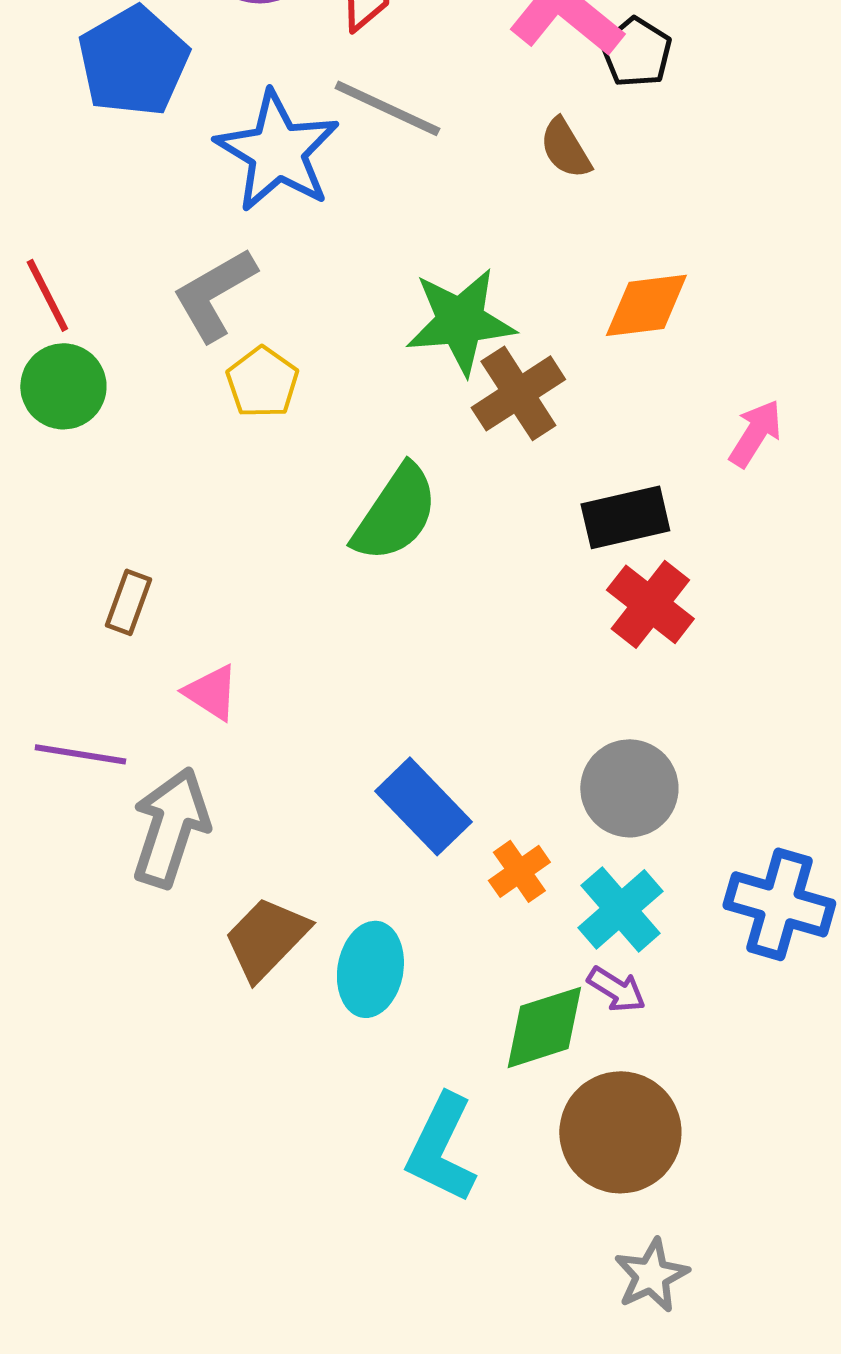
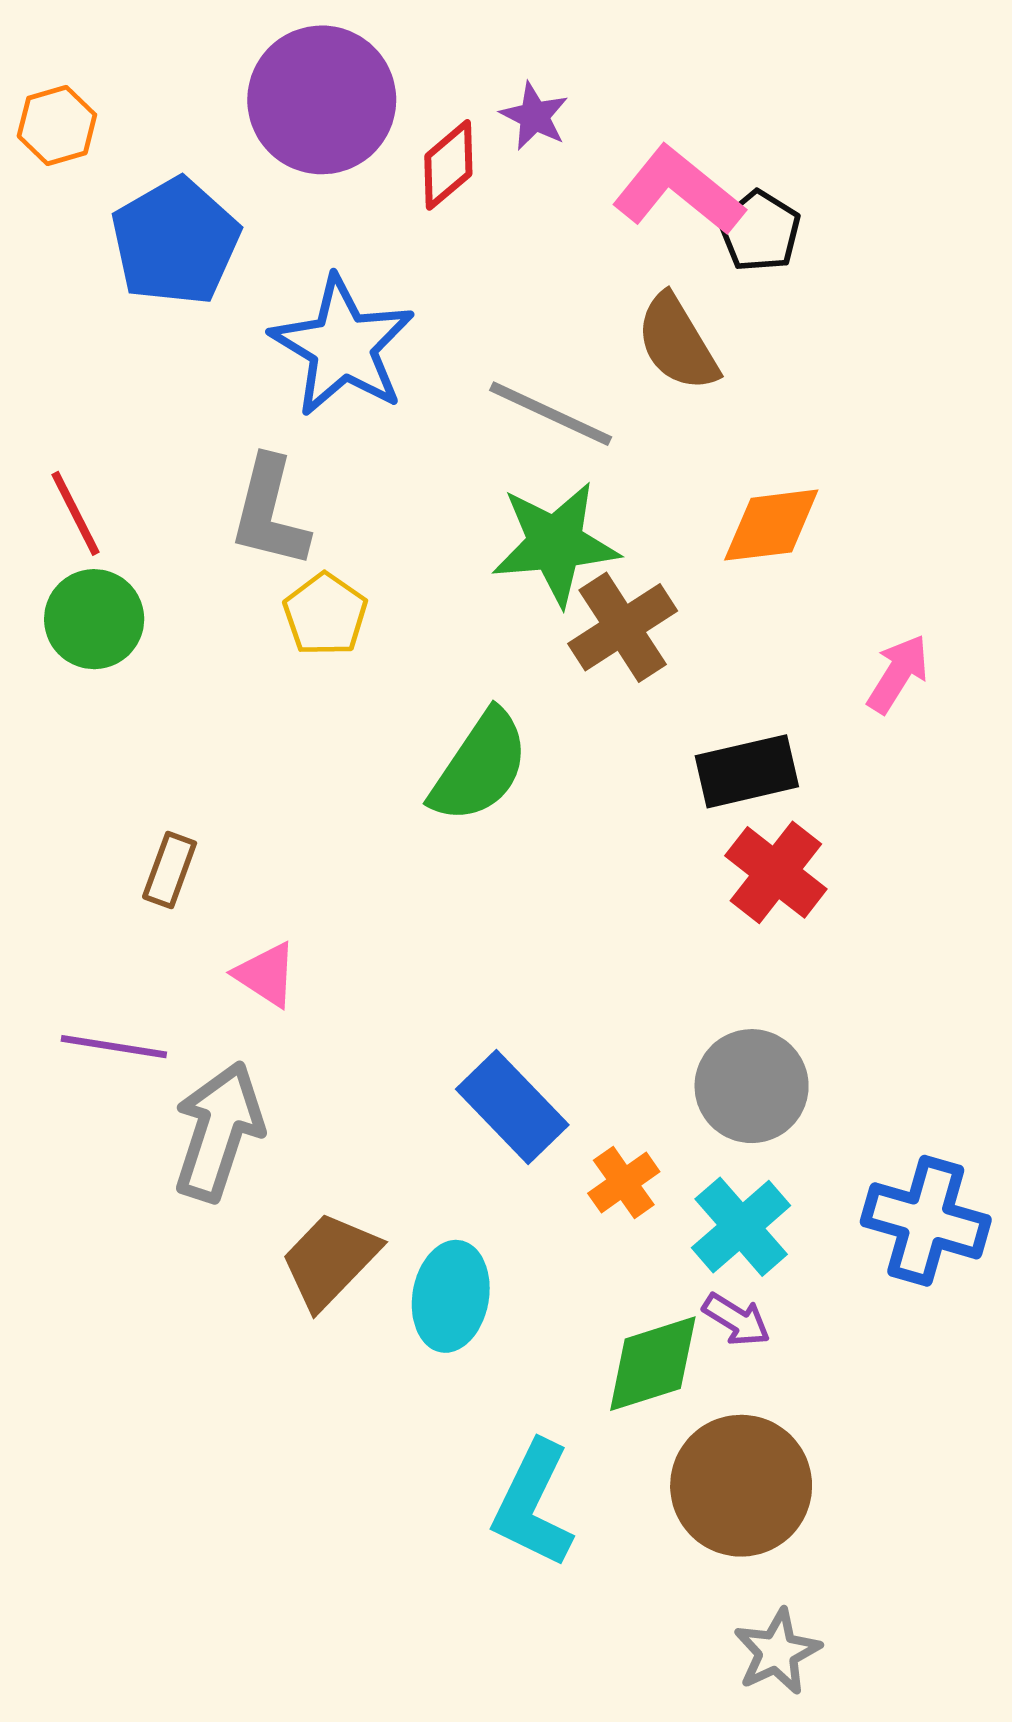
gray line: (387, 108) -> (551, 414), moved
brown semicircle: (565, 148) -> (677, 343), size x1.4
gray L-shape: (214, 294) -> (269, 512), turned -46

